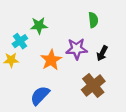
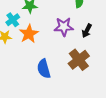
orange star: (51, 60) -> (29, 34), moved
blue semicircle: (40, 95) -> (44, 69), moved, turned -60

